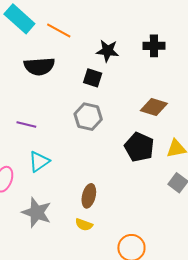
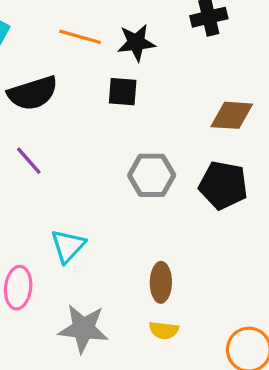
orange line: (59, 31) -> (80, 37), moved
gray hexagon: (88, 117) -> (152, 175), moved
purple line: (26, 125) -> (29, 161), moved, turned 48

